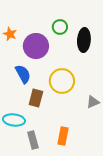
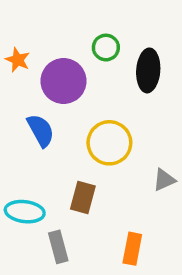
brown rectangle: (36, 98) -> (83, 197), moved
orange rectangle: (63, 136) -> (132, 249), moved

